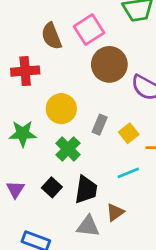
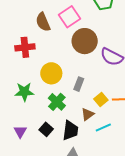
yellow square: (129, 133) -> (101, 100), moved
cyan line: (128, 173) -> (103, 127), moved
brown triangle: (115, 212) -> (88, 114), moved

